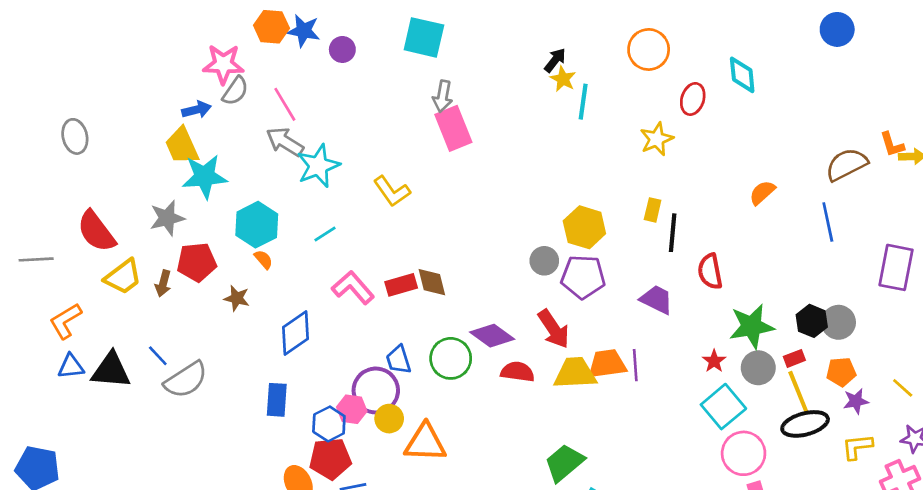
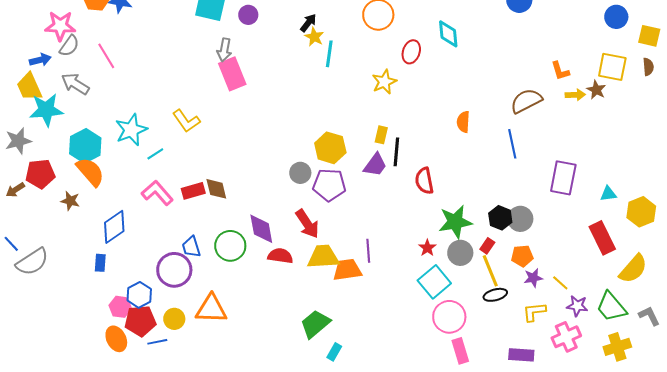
purple circle: (342, 49) -> (248, 15), moved
gray arrow: (285, 142) -> (75, 84), moved
orange L-shape: (892, 144) -> (560, 71), moved
cyan star: (318, 166) -> (131, 130), moved
orange semicircle: (762, 193) -> (463, 122), turned -45
cyan line: (325, 234) -> (155, 154), moved
orange semicircle: (263, 259) -> (90, 172), size x2.0
brown arrow: (163, 284) -> (15, 190), turned 42
purple trapezoid: (657, 300) -> (375, 165), moved, turned 100
purple diamond: (492, 336) -> (261, 229), turned 44
red rectangle: (794, 358) -> (487, 246), turned -35
orange trapezoid: (607, 364) -> (347, 270), moved
yellow line: (903, 388) -> (560, 283), moved
blue rectangle: (277, 400) -> (100, 263), moved, size x0.7
pink hexagon: (352, 409) -> (120, 307), moved
yellow circle: (389, 419) -> (174, 319), moved
black ellipse: (805, 424) -> (495, 295), size x0.7

